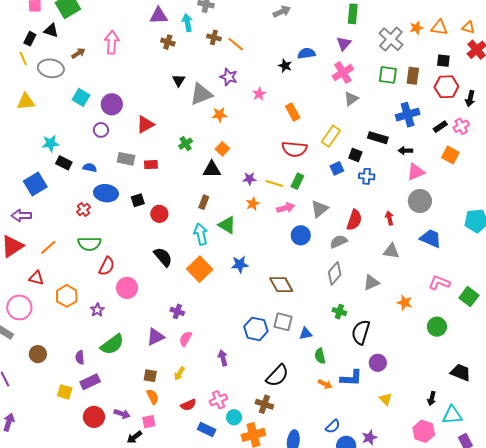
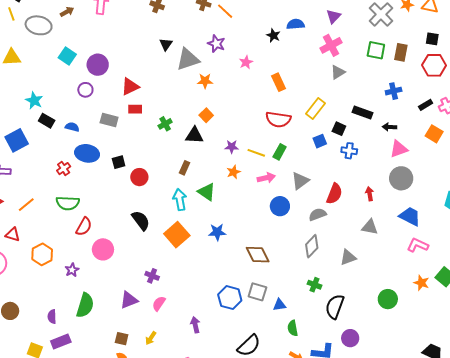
blue cross: (408, 115) -> (394, 91), size x0.7
cyan star: (51, 143) -> (34, 101), turned 30
green cross: (186, 144) -> (165, 124), moved
red rectangle: (151, 165) -> (135, 109), moved
pink L-shape: (439, 283) -> (418, 245), moved
orange star: (405, 303) -> (421, 283), moved
green circle: (437, 327) -> (388, 299), moved
green semicircle: (112, 344) -> (85, 305), turned -40

